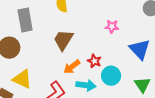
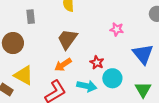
gray rectangle: (25, 20) -> (31, 17), size x0.6
orange arrow: (72, 67) -> (63, 65), moved

